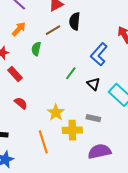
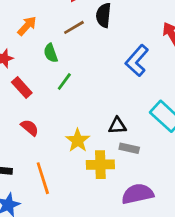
green semicircle: (36, 49) -> (51, 53), turned -32
green line: (71, 73) -> (64, 81), moved
black triangle: (94, 84) -> (117, 126), moved, turned -48
orange line: (43, 142) -> (43, 178), moved

